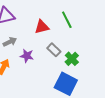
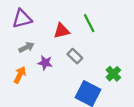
green cross: (72, 59) -> (113, 74), moved

